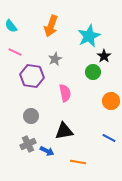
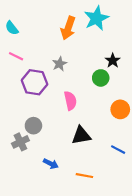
orange arrow: (51, 26) -> (68, 28), moved
cyan star: (89, 36) -> (96, 18), moved
black triangle: (64, 131) -> (81, 135), moved
gray cross: (28, 144) -> (20, 142), moved

